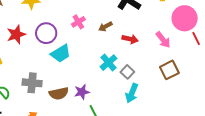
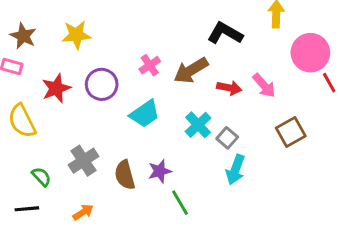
brown arrow: (105, 26) -> (191, 70), size x1.6
pink arrow: (163, 40) -> (264, 86), moved
cyan trapezoid: (61, 53) -> (145, 114), moved
gray cross: (32, 83) -> (84, 161), turned -36
brown semicircle: (59, 93) -> (125, 175), turned 90

